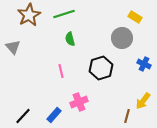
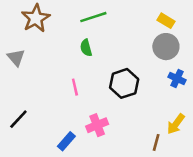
green line: (64, 14) -> (93, 17), moved
gray circle: (122, 38) -> (166, 47), moved
black line: (23, 116) -> (18, 119), moved

